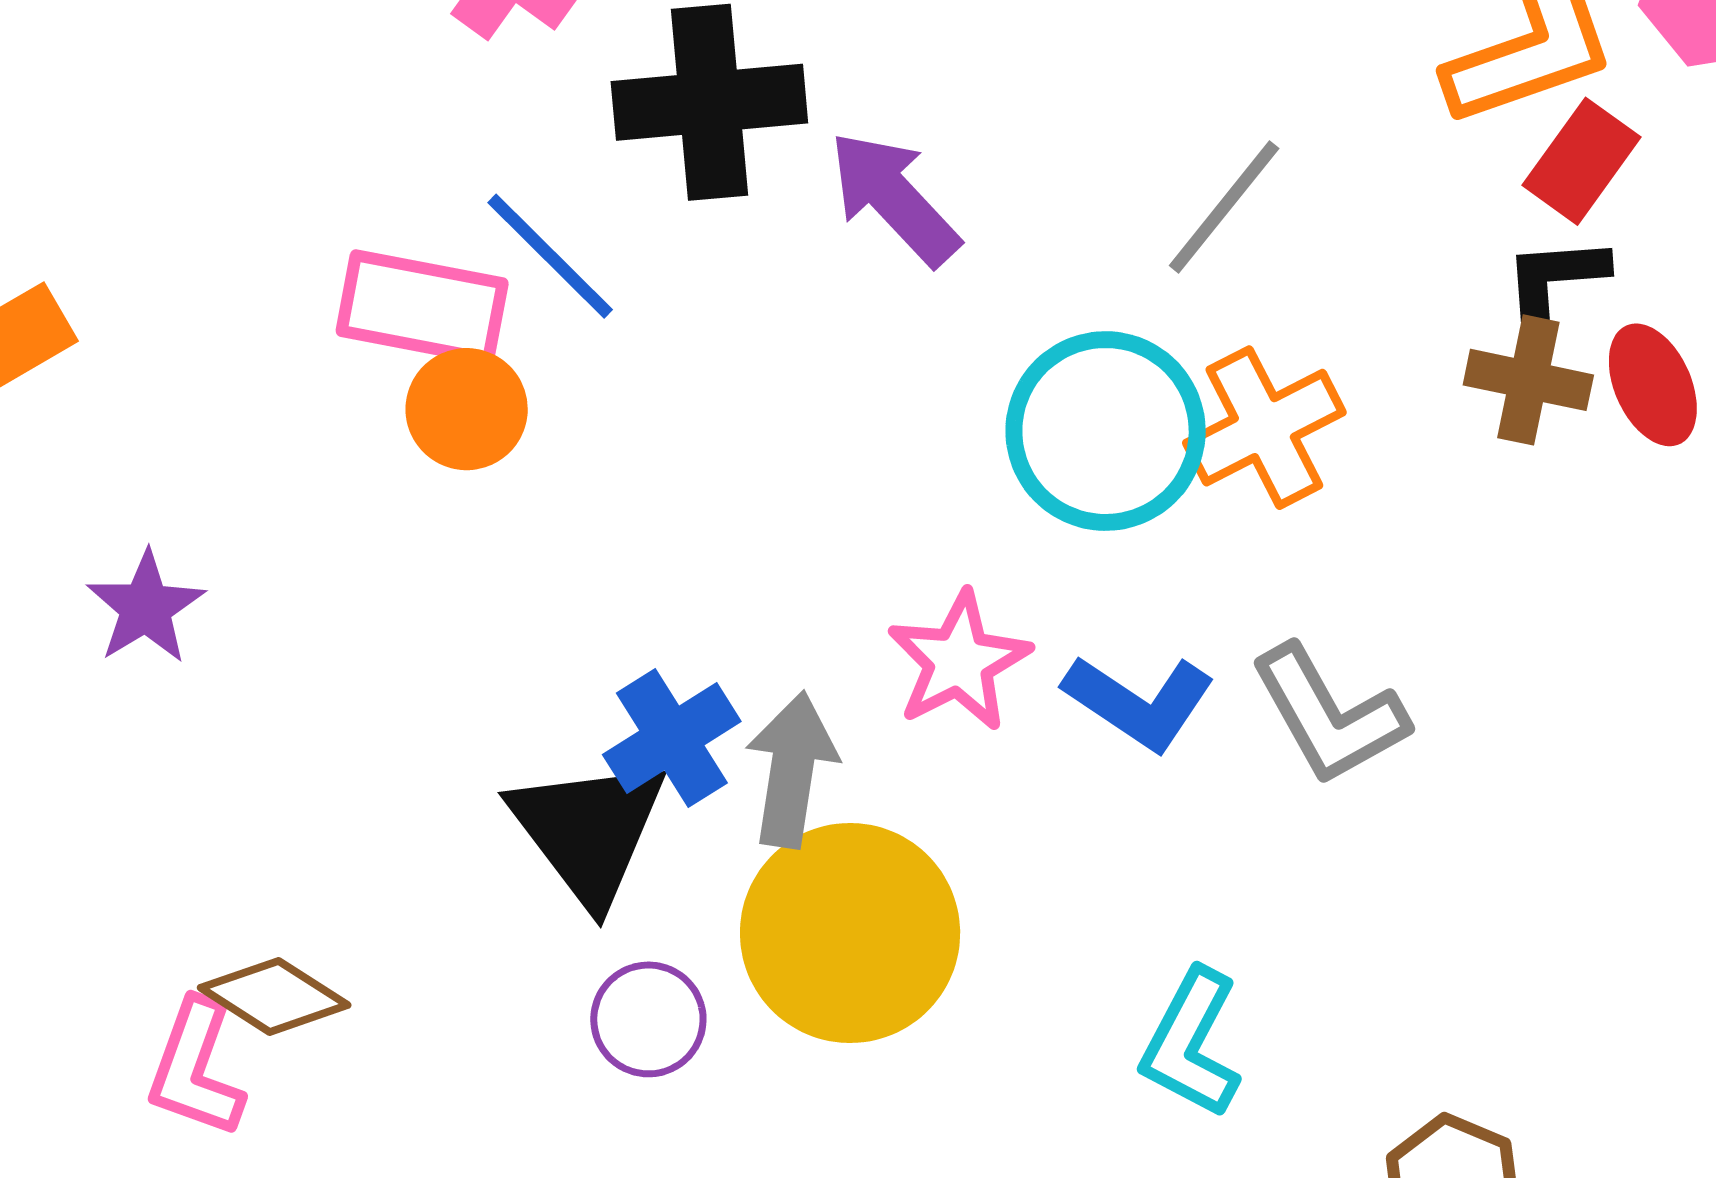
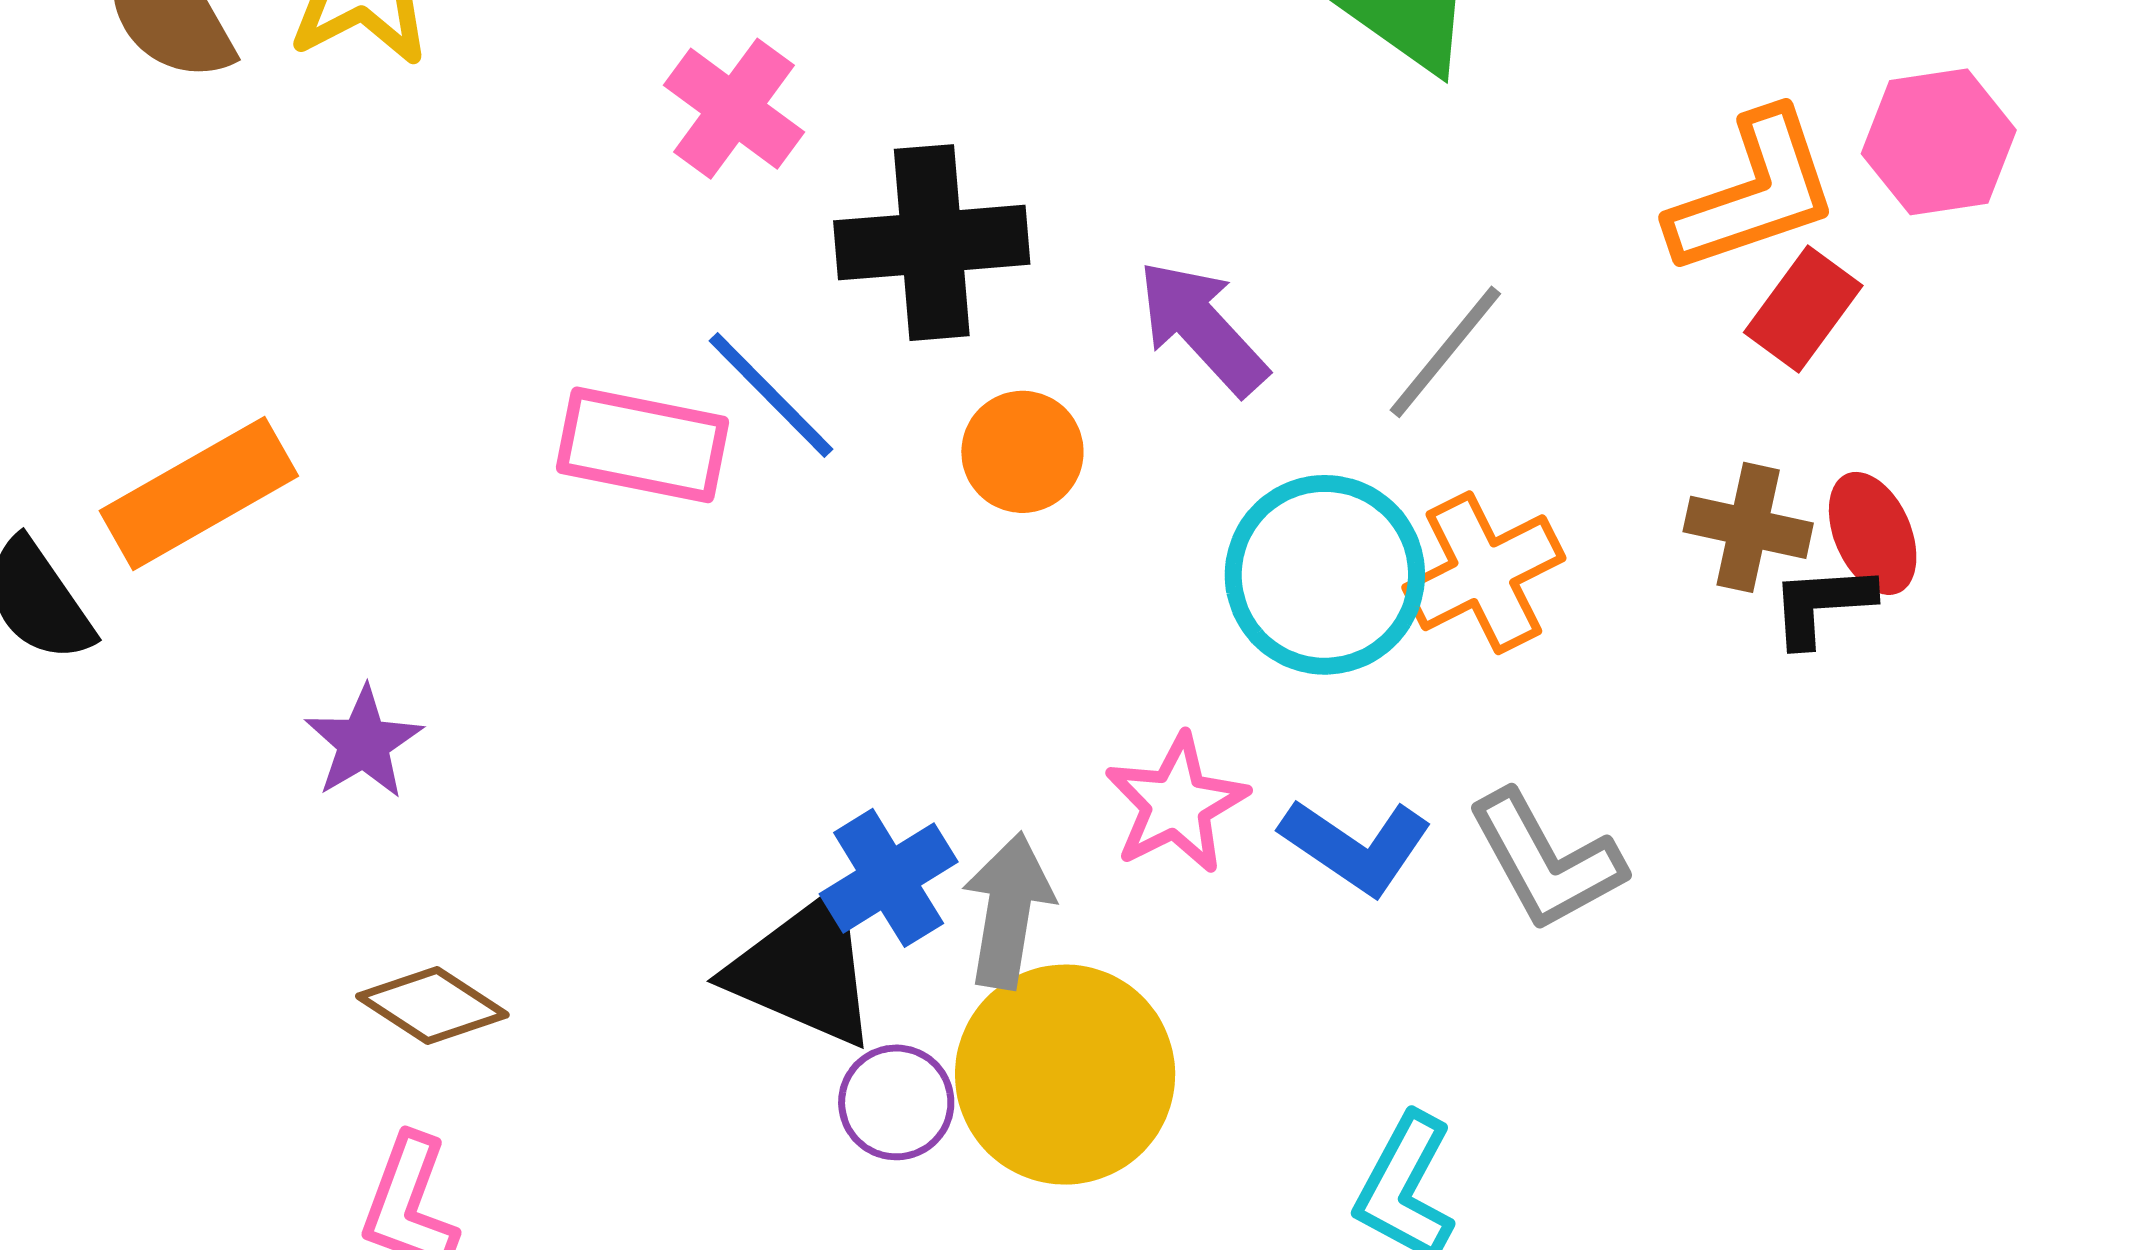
purple arrow: (894, 198) -> (1202, 328), moved
black L-shape: (1555, 278) -> (1822, 605), moved
orange circle: (467, 409) -> (1022, 452), moved
black triangle: (589, 831) -> (804, 970), turned -30
brown diamond: (274, 996) -> (432, 1005), moved
purple circle: (648, 1019) -> (896, 1102), moved

